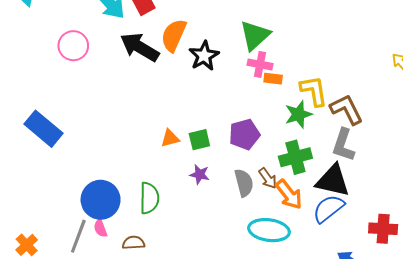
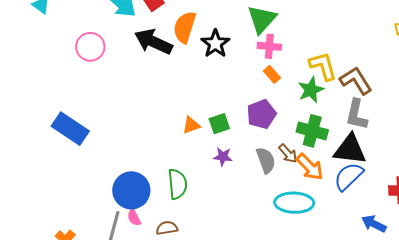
orange rectangle: (273, 79) -> (272, 74), moved, turned 48
green cross: (295, 157) -> (312, 131), turned 36

